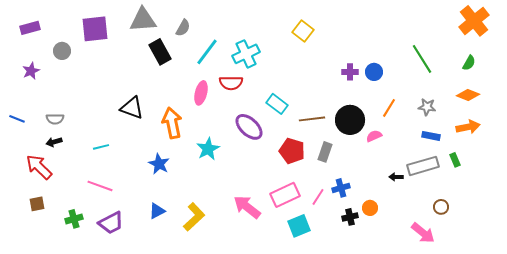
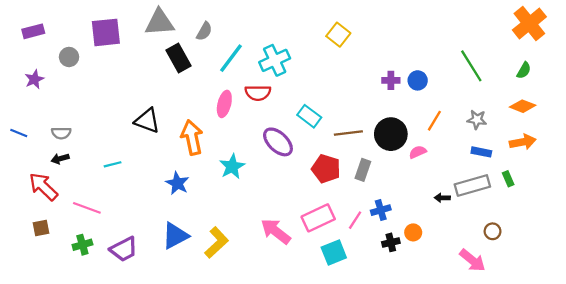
pink line: (100, 186) -> (87, 208), moved
blue triangle: (157, 211) -> (175, 236), size x1.5

